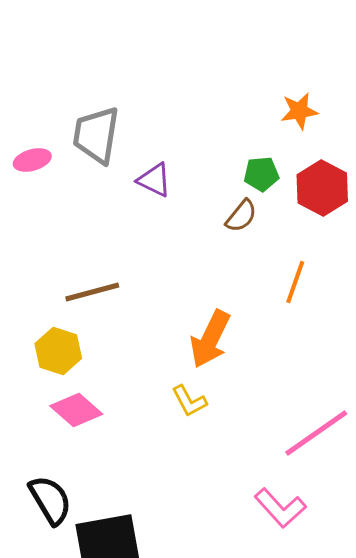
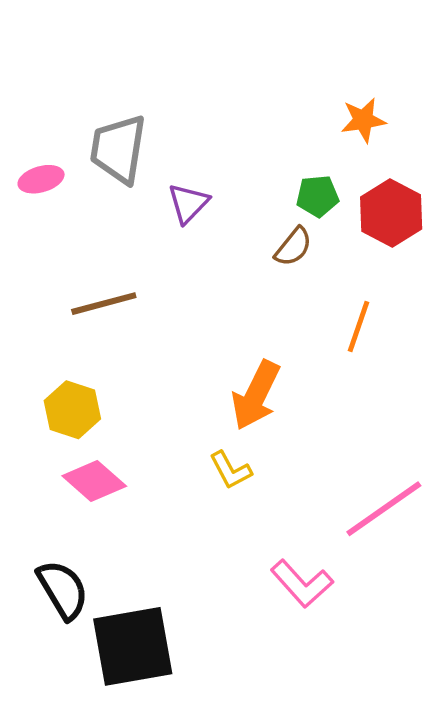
purple triangle: (154, 180) -> (188, 203), turned 48
brown line: (92, 292) -> (104, 304), moved
pink L-shape: (280, 508) -> (302, 584), moved

